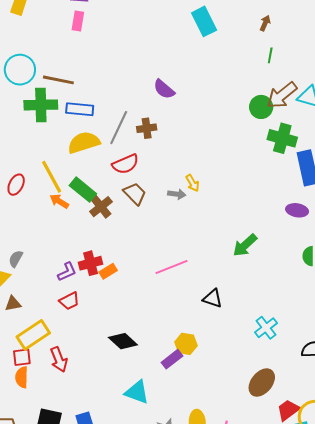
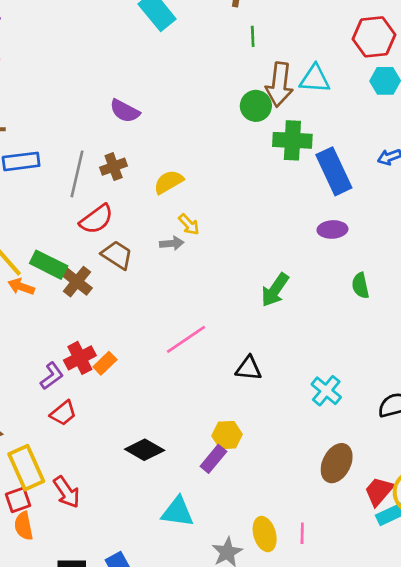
brown arrow: (282, 95) -> (279, 85), turned -32
yellow semicircle: (84, 143) -> (169, 182), moved, size x0.7
yellow rectangle: (33, 335) -> (26, 468), turned -68

